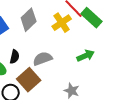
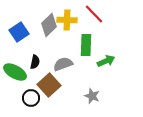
green rectangle: (92, 18) -> (86, 45), moved, turned 50
yellow cross: (62, 23) -> (67, 20), moved, turned 36

